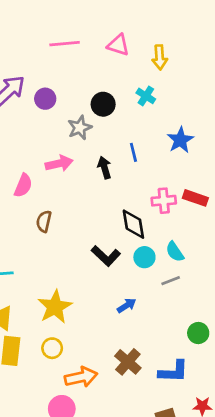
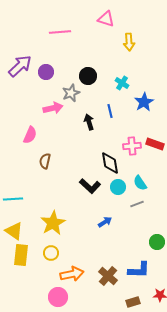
pink triangle: (118, 45) -> (106, 19), moved
cyan cross: (146, 96) -> (122, 83), moved
pink arrow: (59, 163) -> (53, 108), moved
brown cross: (128, 362) -> (108, 276), moved

